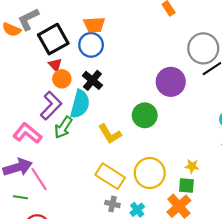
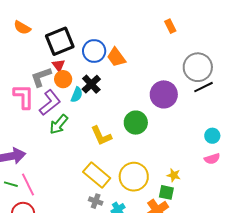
gray L-shape: (28, 19) -> (41, 77), moved
orange trapezoid: (94, 25) -> (116, 57), moved, turned 50
cyan semicircle: (80, 104) -> (77, 95), moved, size x0.6
pink L-shape: (27, 133) -> (24, 97), moved, turned 44
pink line: (39, 179) -> (28, 185), moved

